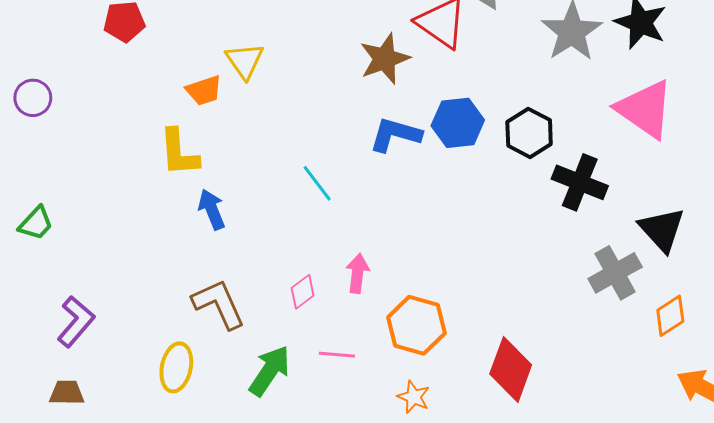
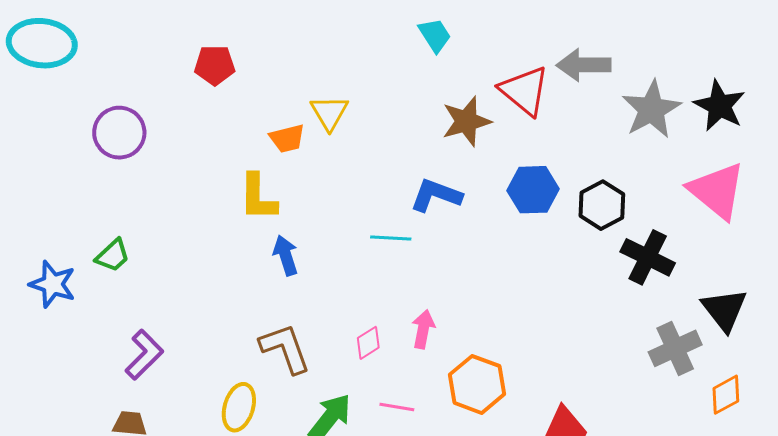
purple circle: (33, 98) -> (119, 133), size x1.4
blue L-shape: (395, 135) -> (436, 195), moved
cyan line: (317, 183) -> (391, 238), turned -54

